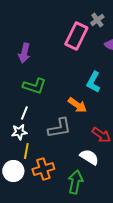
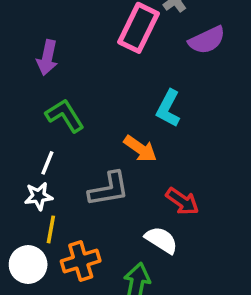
green L-shape: (34, 86) -> (65, 115), turned -140

